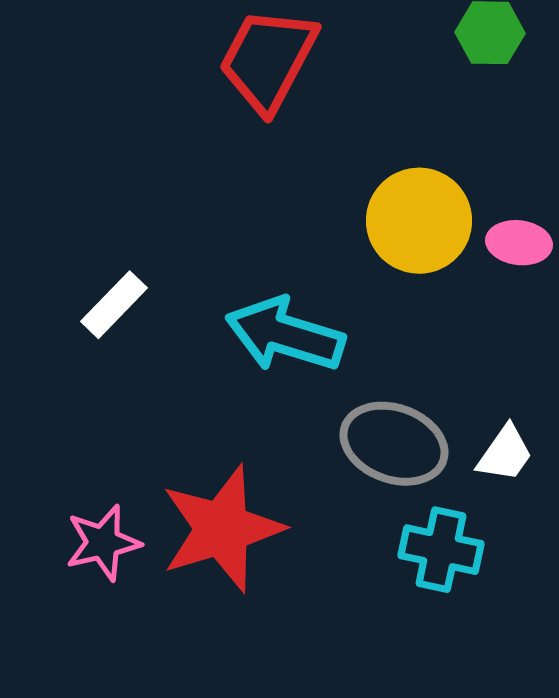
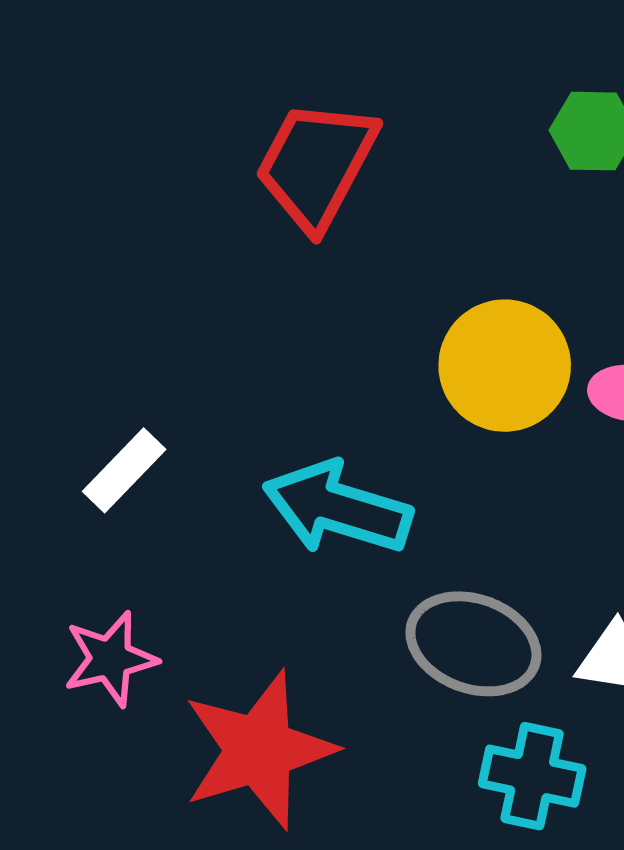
pink star: (103, 543) -> (110, 659), moved

